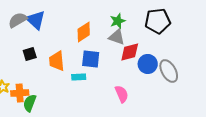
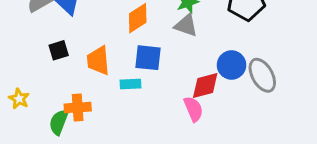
red diamond: (130, 52) -> (205, 86), moved
orange cross: (20, 93) -> (78, 107), moved

